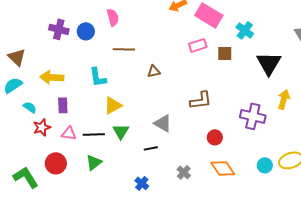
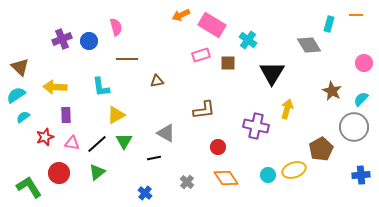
purple cross: (59, 29) -> (62, 39), turned -36
cyan semicircle: (30, 107) -> (23, 117), moved, turned -72
black line: (94, 134) -> (97, 144), turned -40

